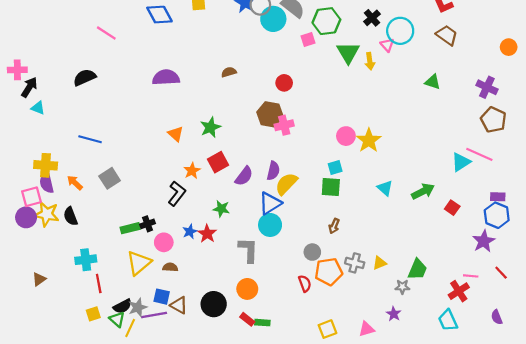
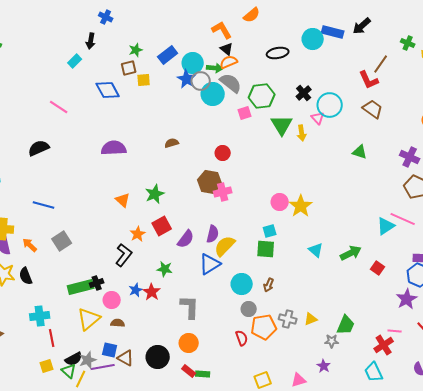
cyan circle: (270, 225) -> (242, 284), moved
green rectangle: (130, 228) -> (81, 287), size x1.4

